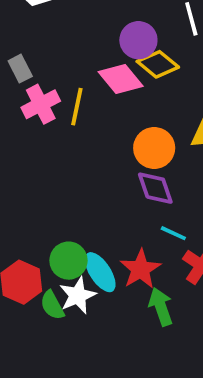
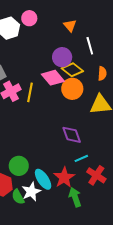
orange circle: (154, 148) -> (72, 89), moved
cyan line: (173, 233) -> (81, 158), turned -48
green circle: (69, 261) -> (19, 166), moved

